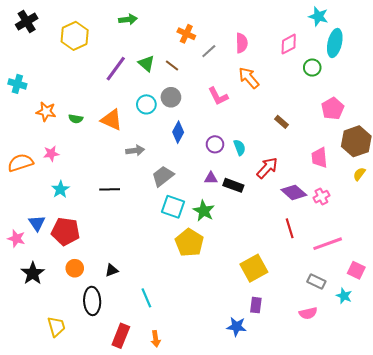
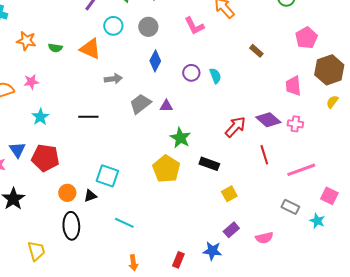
cyan circle: (146, 104) -> (113, 26), moved
red arrow: (267, 168) -> (235, 127), moved
purple triangle: (211, 178) -> (166, 106), moved
black rectangle: (233, 185) -> (209, 164), moved
pink cross: (321, 197) -> (295, 124), turned 35
cyan square: (173, 207) -> (107, 176), moved
orange circle: (75, 268) -> (67, 193), moved
yellow square: (254, 268) -> (229, 194), size x0.6
cyan line: (146, 298) -> (124, 223), turned -42
purple rectangle: (256, 305) -> (231, 230), turned 42
pink semicircle: (308, 313) -> (264, 238), moved
red rectangle: (121, 336) -> (178, 260), moved, size x0.7

